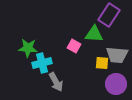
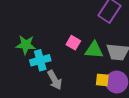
green triangle: (94, 34) -> (94, 50), moved
yellow square: (102, 63) -> (102, 80), moved

